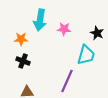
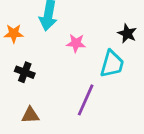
pink star: (64, 29) -> (76, 43), moved
orange star: (21, 39) -> (14, 33), moved

